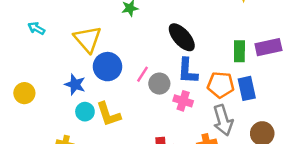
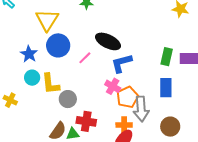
black ellipse: (182, 37) -> (108, 41), moved, turned -35
blue L-shape: (188, 71) -> (121, 63), turned 60
gray circle: (159, 84) -> (68, 99), moved
orange pentagon: (221, 85) -> (127, 97), moved, turned 30

